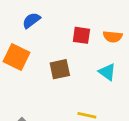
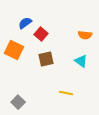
red square: (81, 35) -> (41, 34), moved, turned 32

